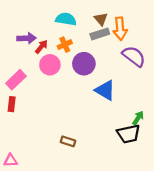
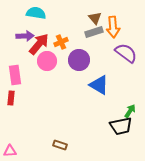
cyan semicircle: (66, 19) -> (36, 13), moved
red arrow: (41, 47) -> (39, 44), size x1.6
pink rectangle: (16, 80) -> (15, 75), turned -54
brown rectangle: (68, 141) -> (60, 145), moved

